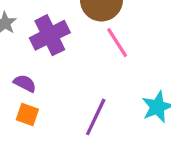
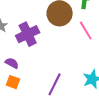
pink line: (117, 43) -> (86, 30), moved

